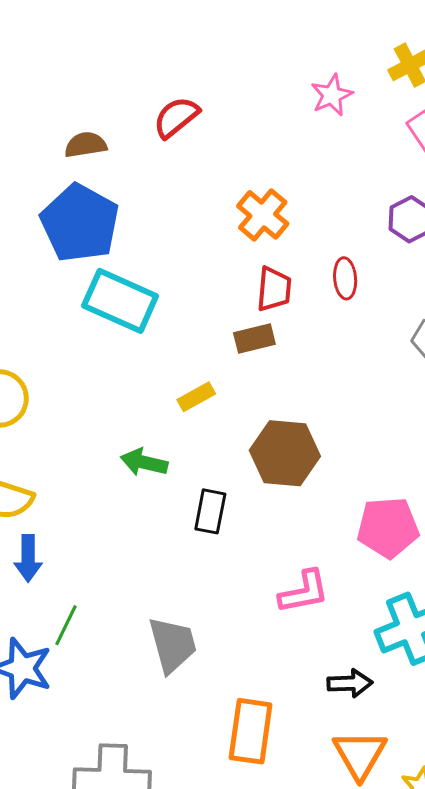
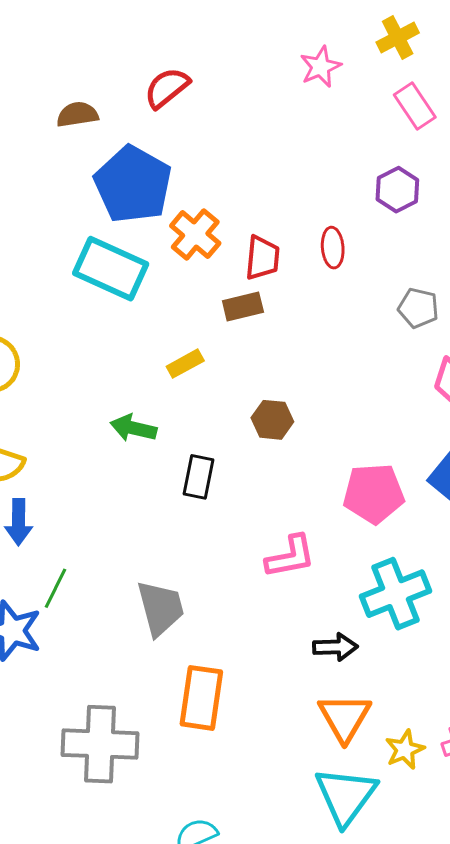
orange cross: (263, 215) -> (195, 235), moved
blue pentagon: (80, 223) -> (133, 184), moved
brown hexagon: (285, 453) -> (272, 420), size x0.6
orange rectangle: (251, 731) -> (201, 698), moved

